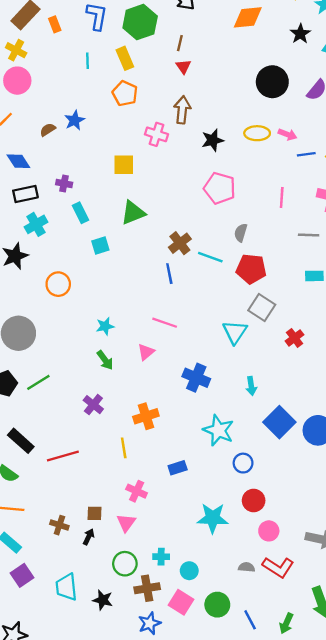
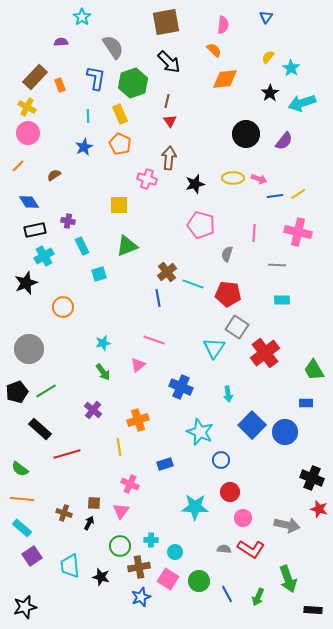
blue star: (75, 120) -> (84, 147), moved
gray semicircle: (241, 233) -> (227, 254), moved
red cross: (295, 338) -> (265, 353), size x1.8
black rectangle: (21, 441) -> (40, 429), moved

